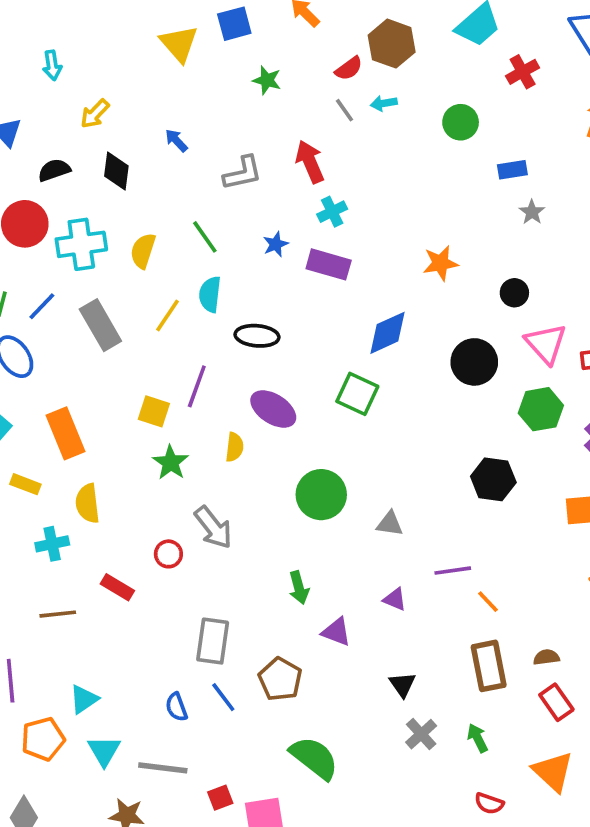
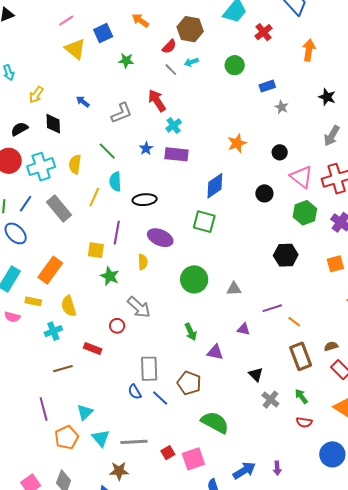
black circle: (474, 362) -> (264, 193), size x0.7
orange rectangle: (65, 433) -> (50, 270), turned 68
blue semicircle: (176, 707) -> (135, 392), moved
red semicircle: (489, 803) -> (304, 422), moved

